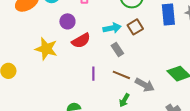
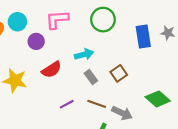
purple circle: (67, 21) -> (36, 41), moved
brown square: (135, 27) -> (119, 73), moved
purple line: (93, 74) -> (67, 104), turned 64

